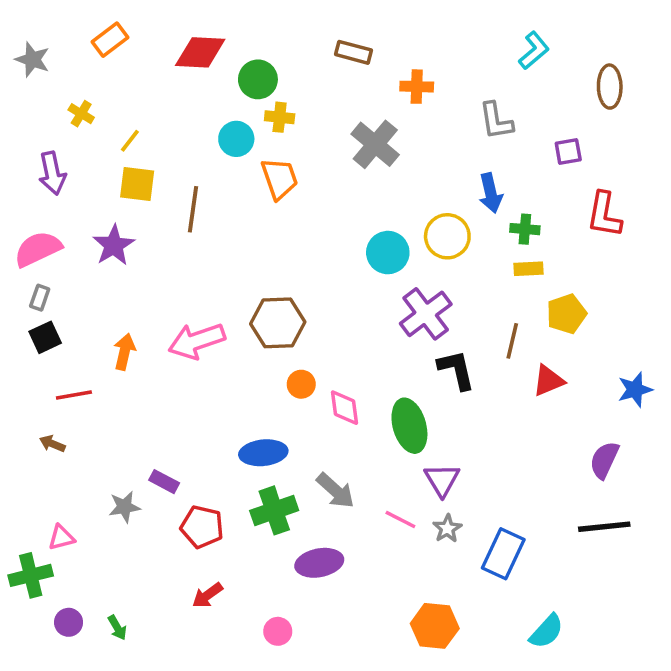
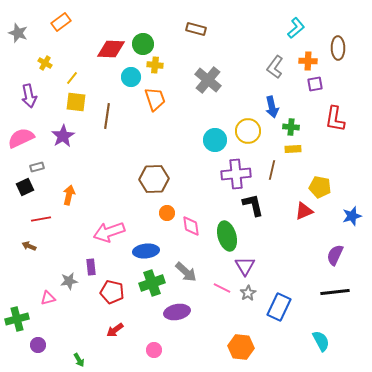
red diamond: (200, 52) -> (111, 49), moved
orange cross: (417, 87) -> (308, 61), moved
gray L-shape: (496, 121) -> (275, 67), turned 45
gray rectangle: (40, 298) -> (37, 167), moved, turned 56
purple cross: (426, 314) -> (236, 174), turned 32
yellow pentagon: (566, 314) -> (320, 187), moved, turned 30
pink arrow: (197, 341) -> (109, 232), moved
brown line: (512, 341) -> (272, 170), moved
purple rectangle: (164, 482) -> (91, 267), turned 56
pink triangle: (61, 538) -> (48, 298), moved
green arrow: (117, 628) -> (79, 360), moved
cyan semicircle: (547, 631) -> (321, 341), moved, turned -70

